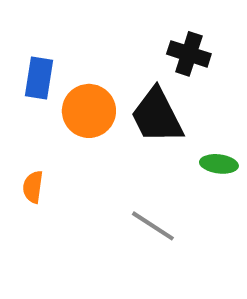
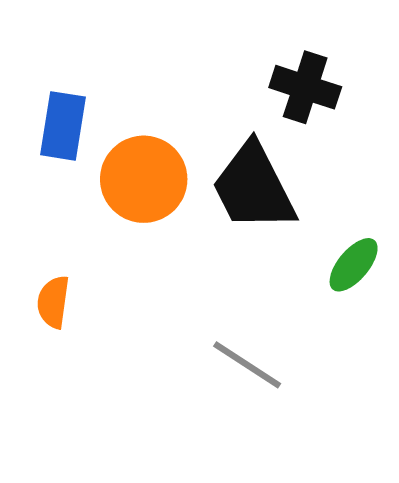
green ellipse: (219, 164) -> (354, 265), turned -57

